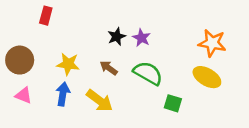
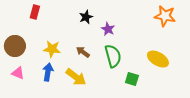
black star: (117, 36) -> (86, 17), moved
orange star: (212, 43) -> (165, 16), moved
green semicircle: (148, 73) -> (113, 56), turned 45

